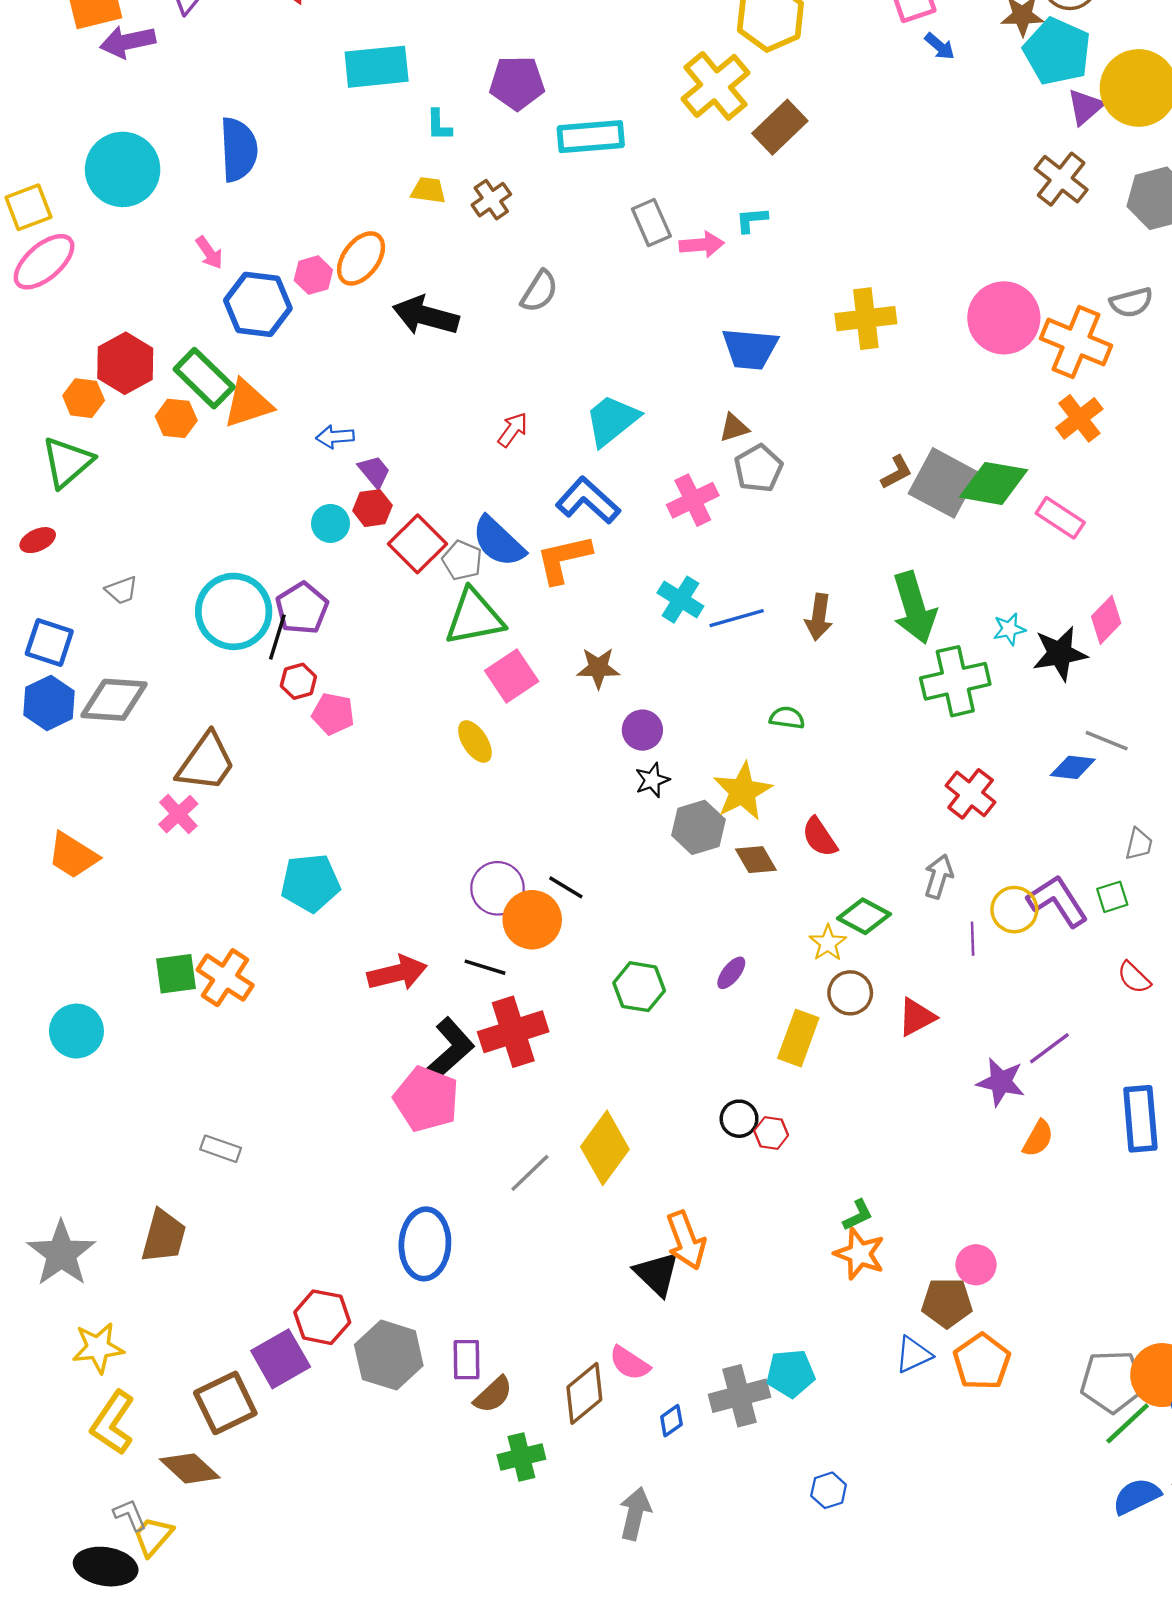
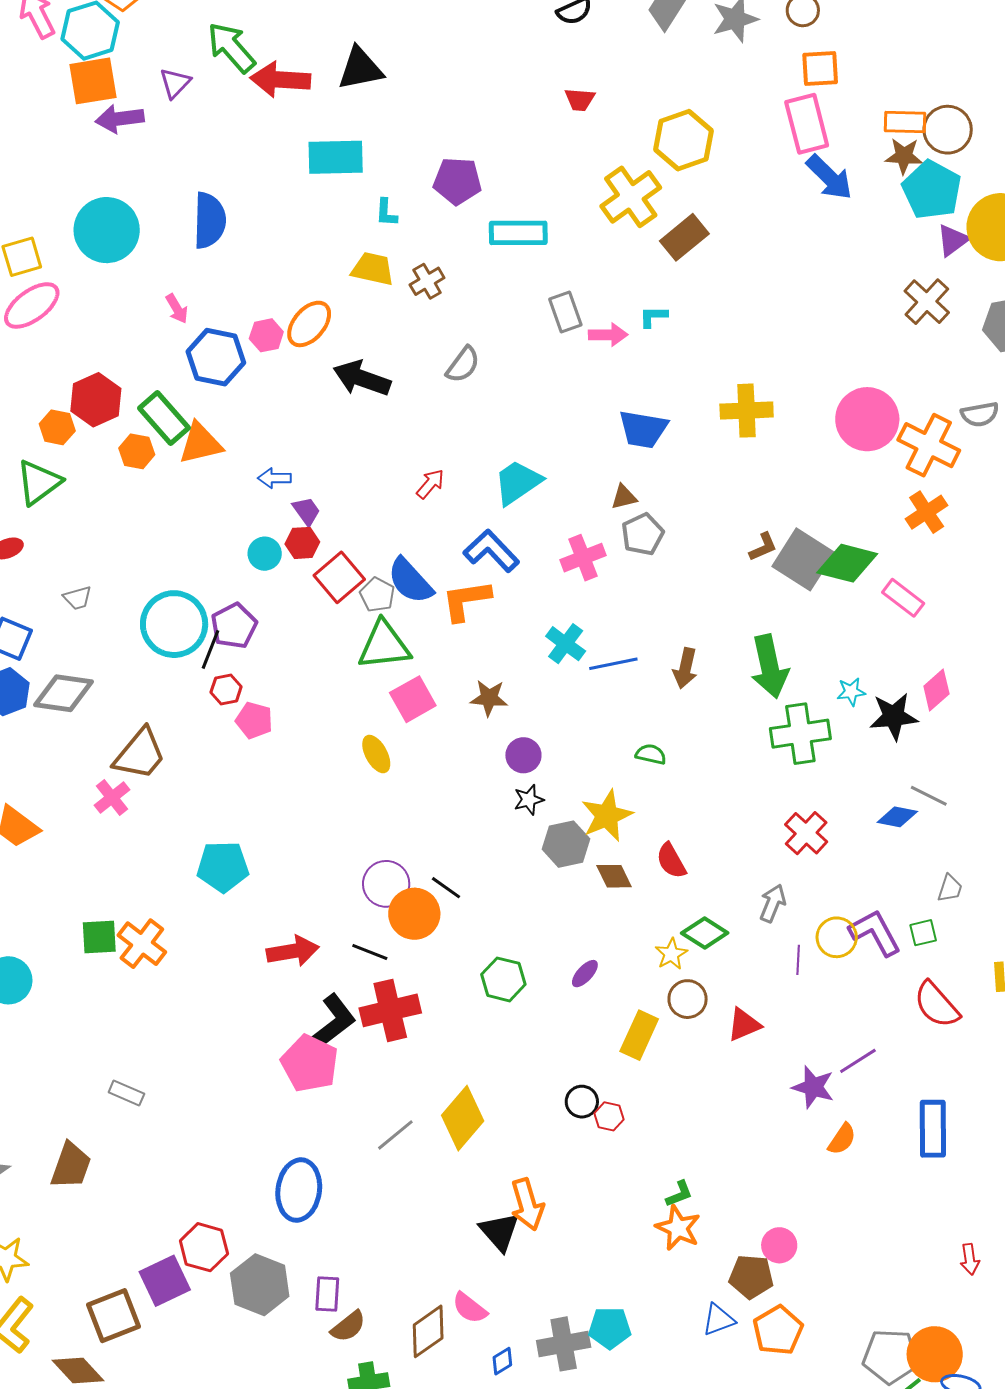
blue arrow: (940, 46) -> (829, 177), size x1.8
yellow trapezoid: (428, 190) -> (373, 269), size x1.4
red semicircle: (1134, 977) -> (937, 1005), size x1.6

